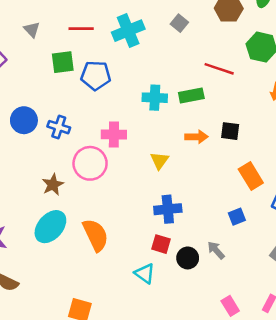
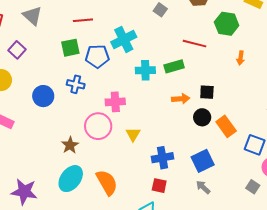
gray triangle: (32, 30) -> (32, 16), moved, size x1.5
cyan cross: (128, 31) -> (124, 40), moved
blue cross: (59, 127) -> (76, 84), moved
yellow triangle: (159, 161) -> (133, 134), moved
blue square: (237, 217) -> (203, 161), moved, size x1.6
black circle: (188, 258) -> (202, 117), moved

